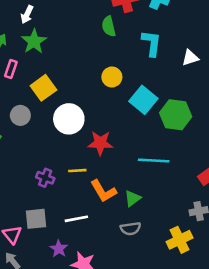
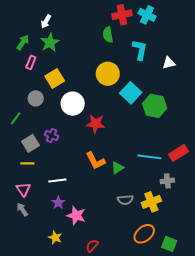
yellow circle: (112, 77) -> (108, 74), size x1.5
cyan line: (154, 161) -> (149, 157), moved
yellow line: (77, 171) -> (27, 163), moved
purple cross: (45, 178) -> (52, 135), moved
gray square: (36, 219) -> (30, 143), moved, turned -30
white line: (76, 219) -> (57, 181), moved
gray semicircle: (131, 229) -> (125, 200), moved

